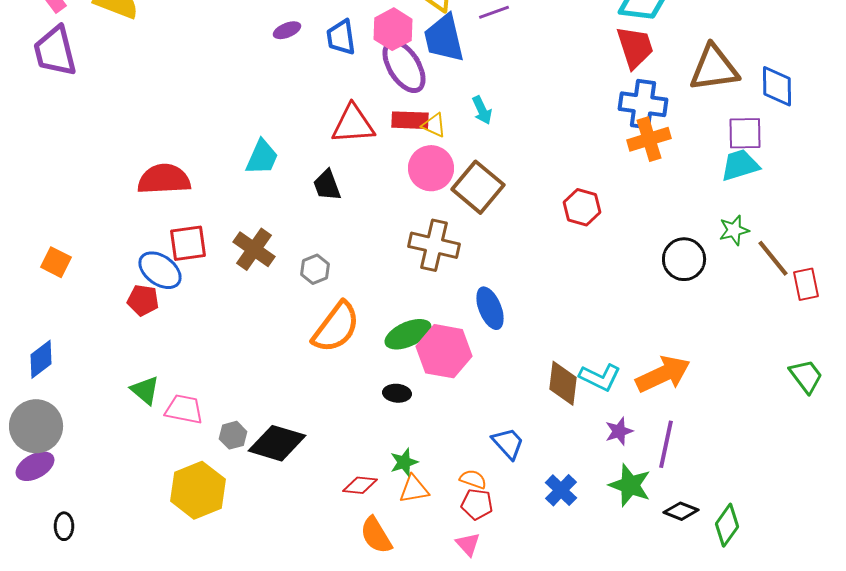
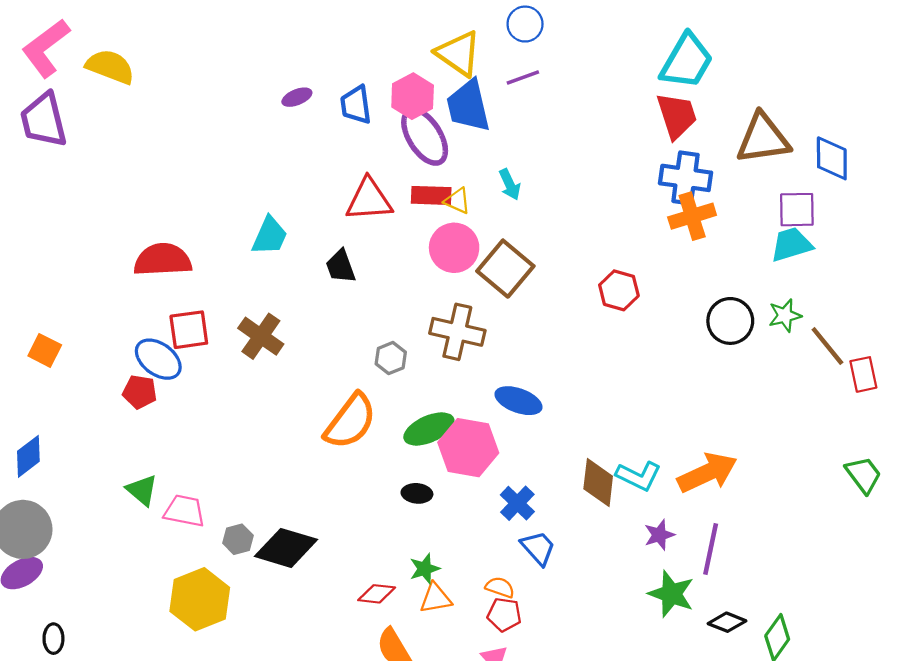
black circle: (684, 259) -> (730, 321), moved
gray hexagon: (315, 269) -> (391, 358), moved
blue ellipse: (490, 308) -> (518, 401), turned -48
blue cross: (561, 490) -> (517, 503), moved

